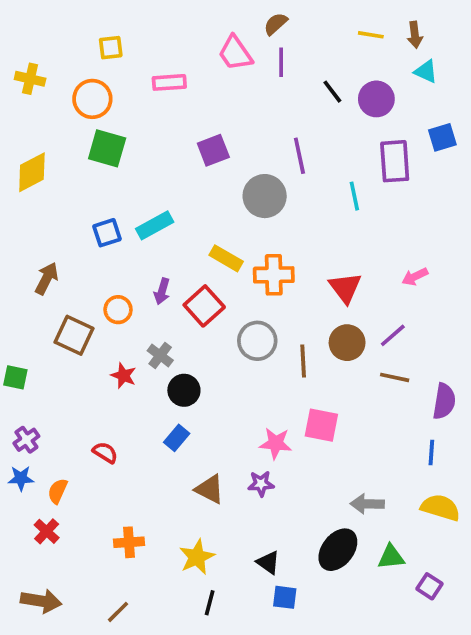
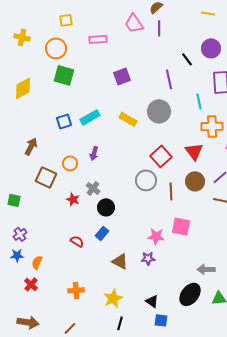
black line: (332, 92) -> (187, 59), moved
gray circle: (265, 196) -> (159, 111), moved
yellow rectangle: (226, 258) -> (128, 119), moved
orange cross: (274, 275) -> (212, 126), moved
red square: (204, 306) -> (161, 156), moved
red semicircle: (105, 453) -> (77, 241), moved

